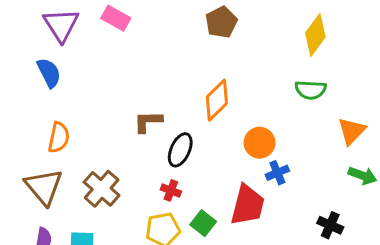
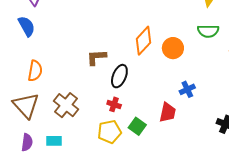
orange circle: (259, 143) -> (173, 48), moved
red trapezoid: (248, 205) -> (168, 112), size x0.7

